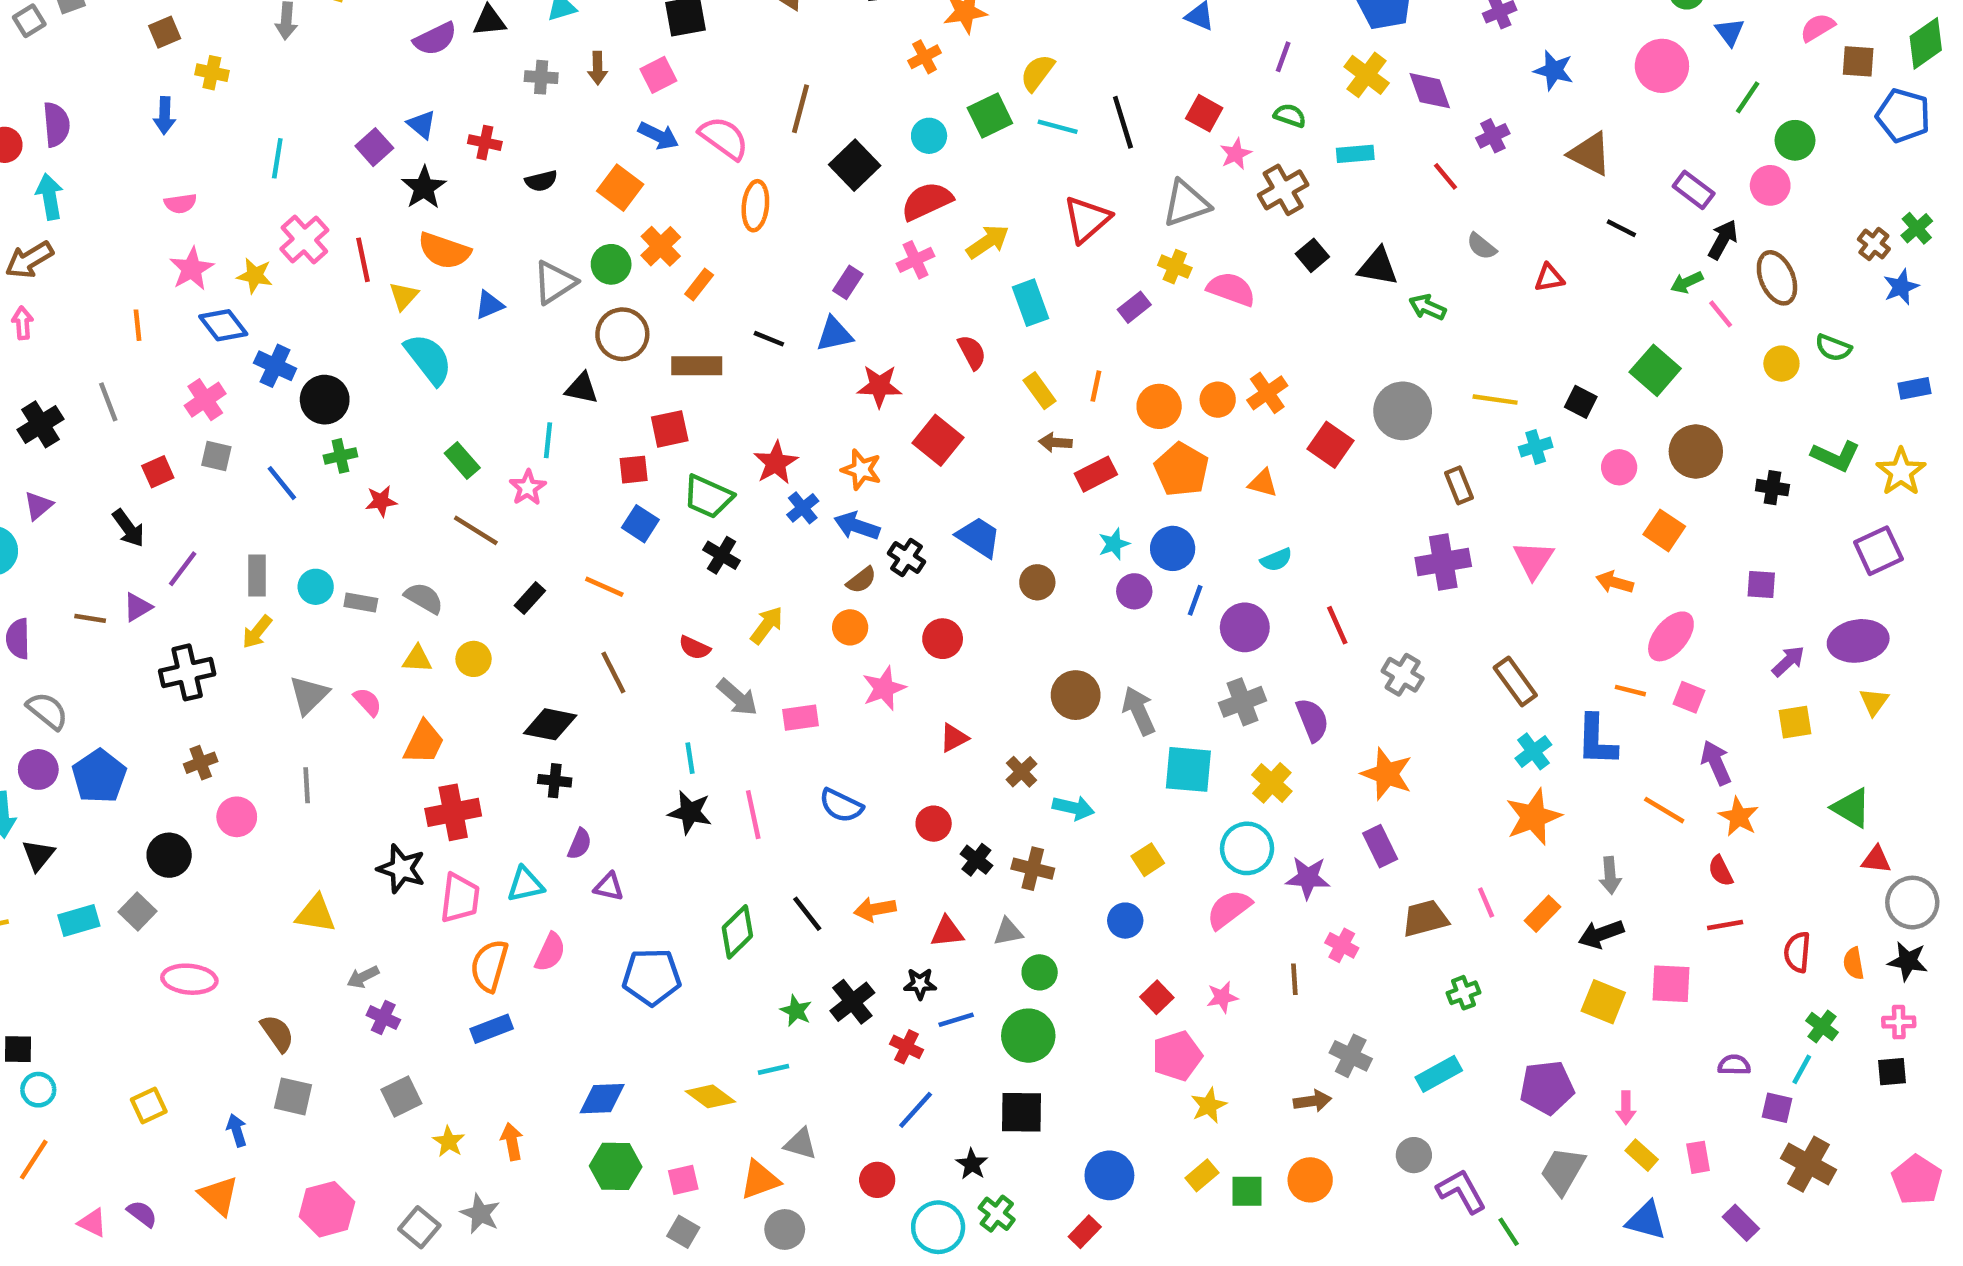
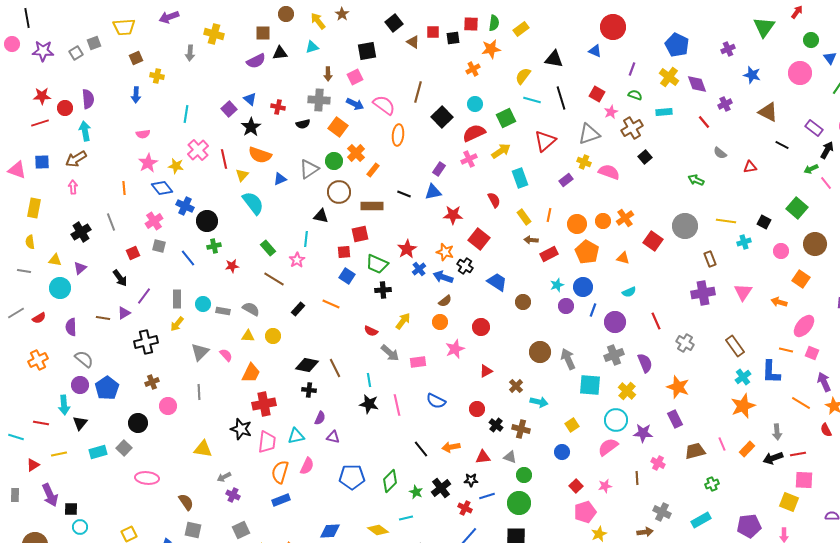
gray cross: (541, 77) -> (319, 100), moved, size x1.5
green square: (990, 115) -> (506, 118), moved
black triangle: (1378, 267) -> (554, 59), moved
black cross: (722, 555) -> (383, 290), turned -35
black cross: (906, 557) -> (465, 266), moved
brown line: (613, 672) -> (335, 368), moved
red line: (1725, 925) -> (798, 454), moved
green diamond: (737, 932) -> (390, 481), moved
gray triangle: (1008, 932) -> (510, 457), turned 32
yellow square: (1603, 1002) -> (789, 502), moved

